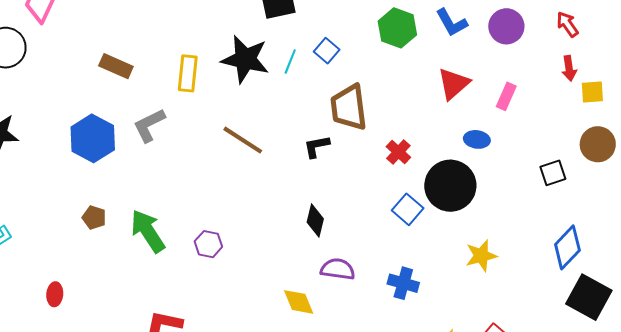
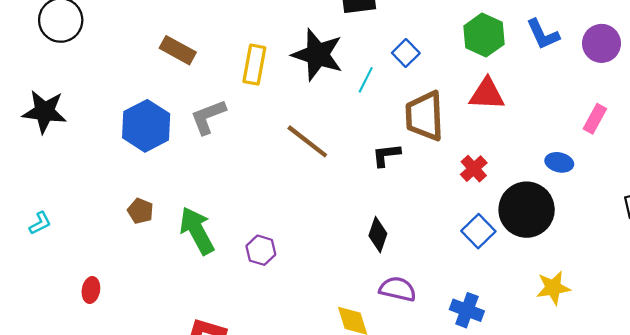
cyan line: (290, 62) -> (366, 80), moved
red triangle: (454, 84) -> (487, 94), moved, turned 39

